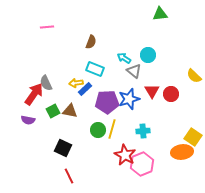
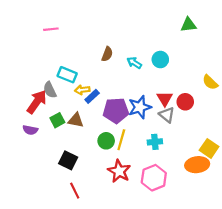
green triangle: (160, 14) -> (188, 25), moved
brown semicircle: (91, 42) -> (107, 54), moved
cyan rectangle: (95, 69) -> (67, 75), moved
gray triangle: (134, 71) -> (167, 115), moved
red star: (125, 155) -> (119, 171), moved

